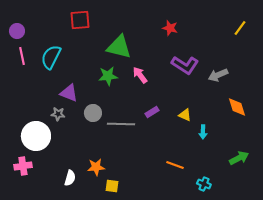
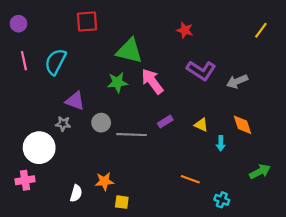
purple circle: (17, 31) -> (18, 24), moved
pink arrow: (140, 75) -> (152, 81), size x1.4
orange diamond: (237, 107) -> (242, 125), moved

